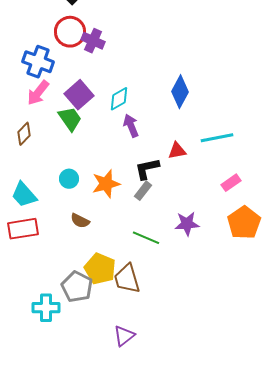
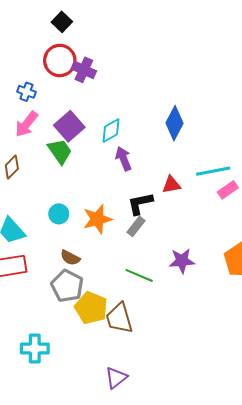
blue cross: (38, 62) -> (26, 92), size x0.6
pink rectangle: (231, 183) -> (228, 190), moved
gray pentagon: (77, 287) -> (67, 286), moved

